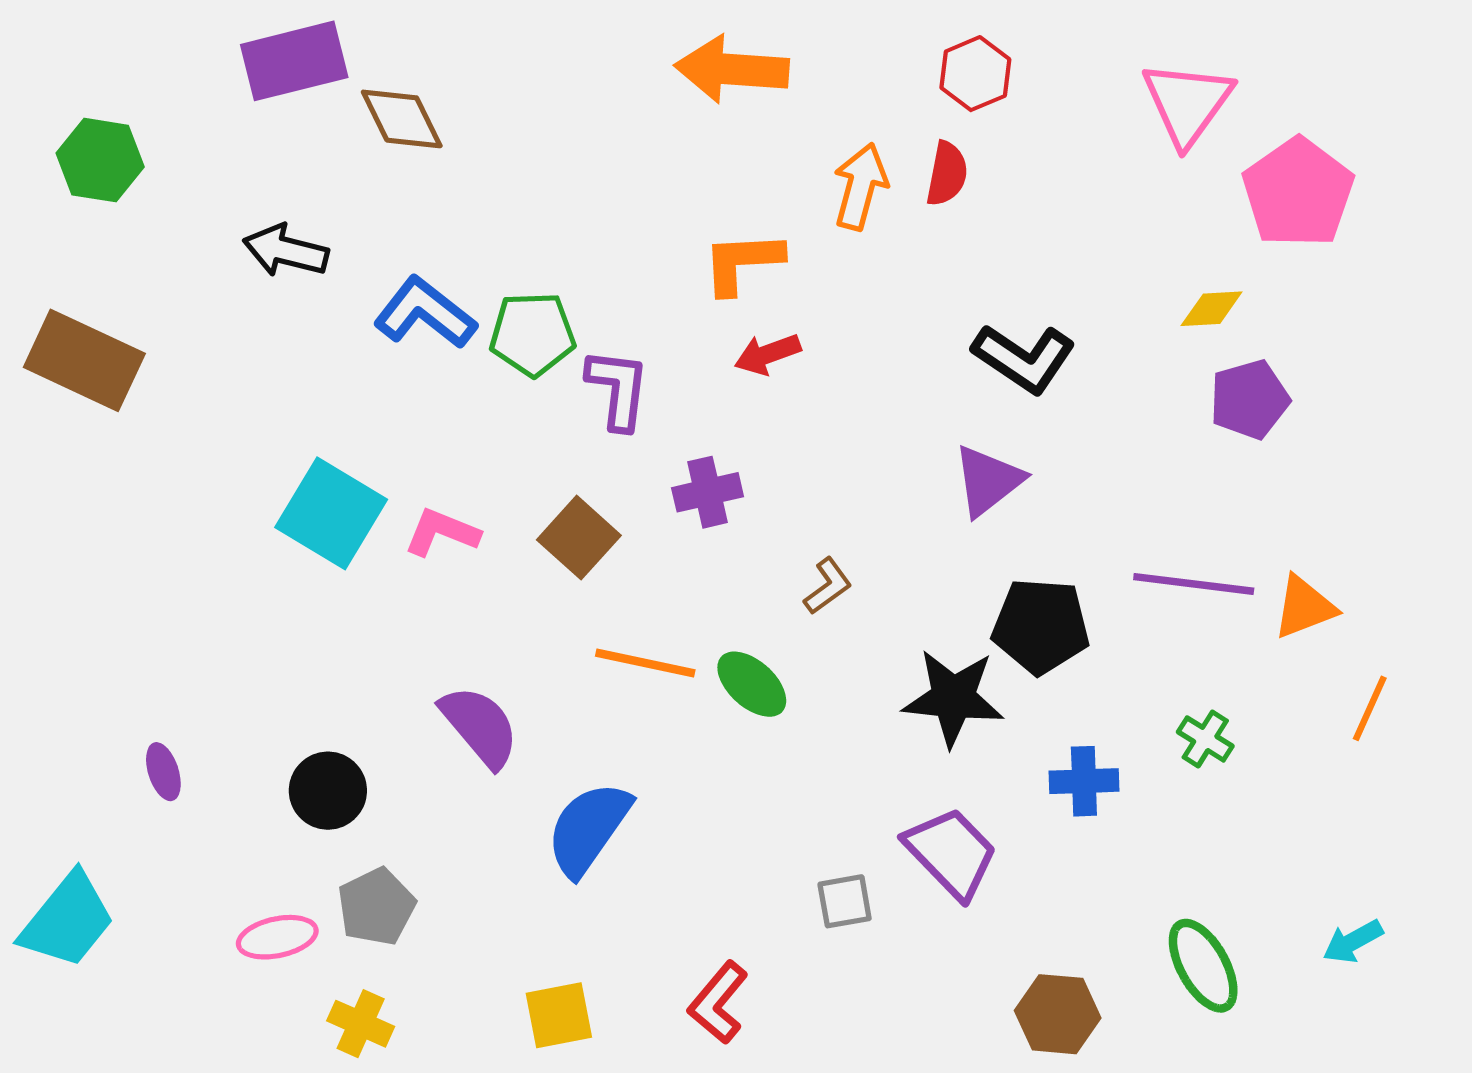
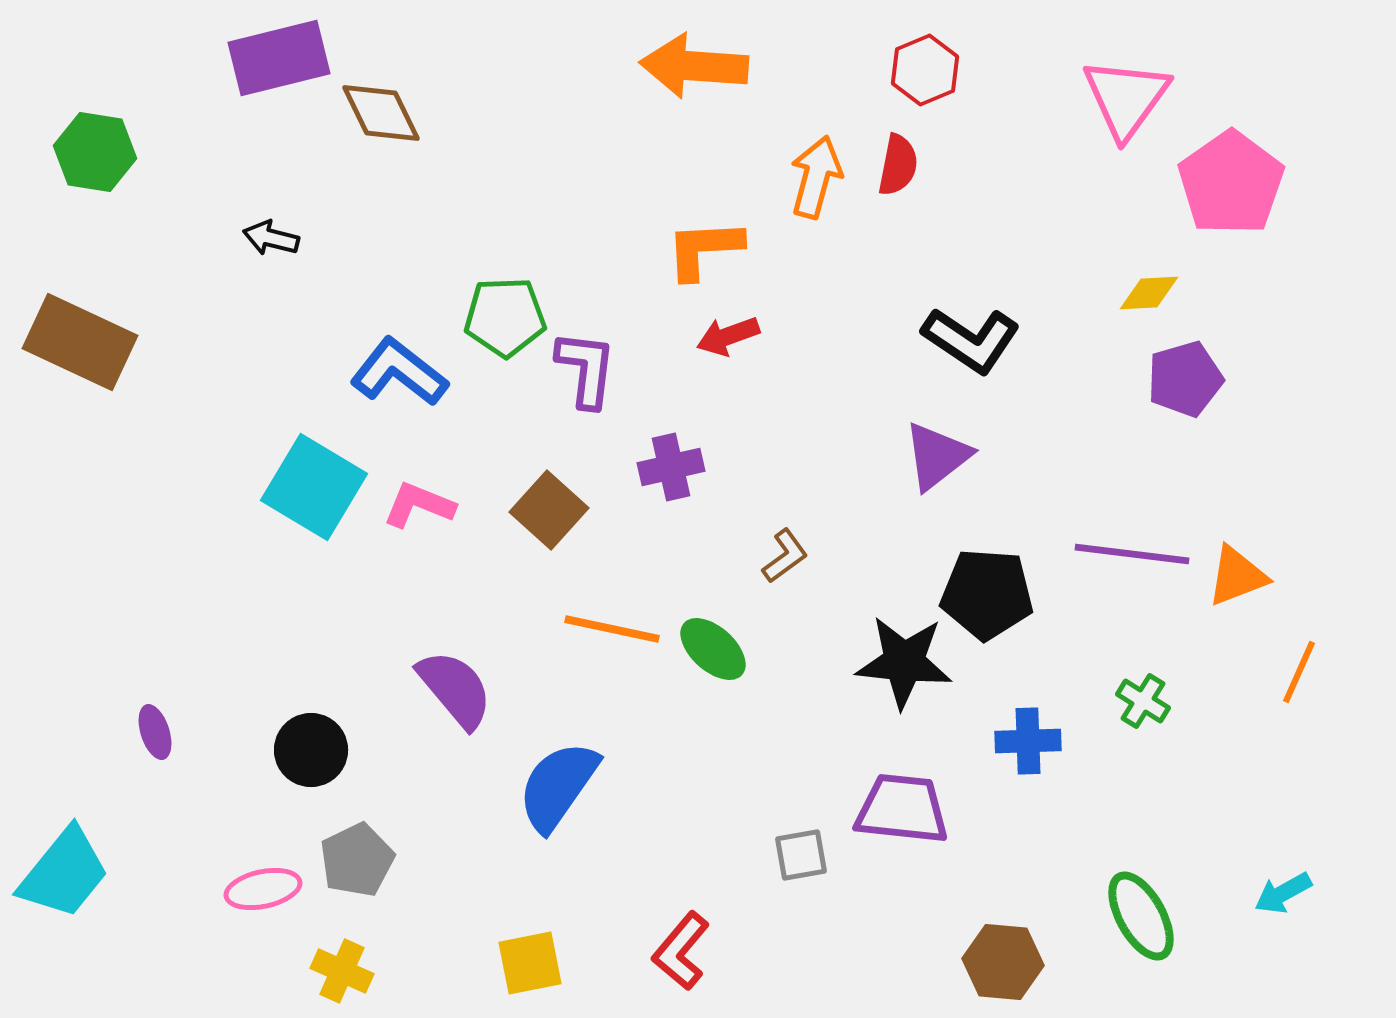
black arrow: (286, 251) -> (271, 238), size x0.7
blue L-shape: (425, 313) -> (399, 372), moved
purple trapezoid: (951, 853) -> (902, 809), turned -40

